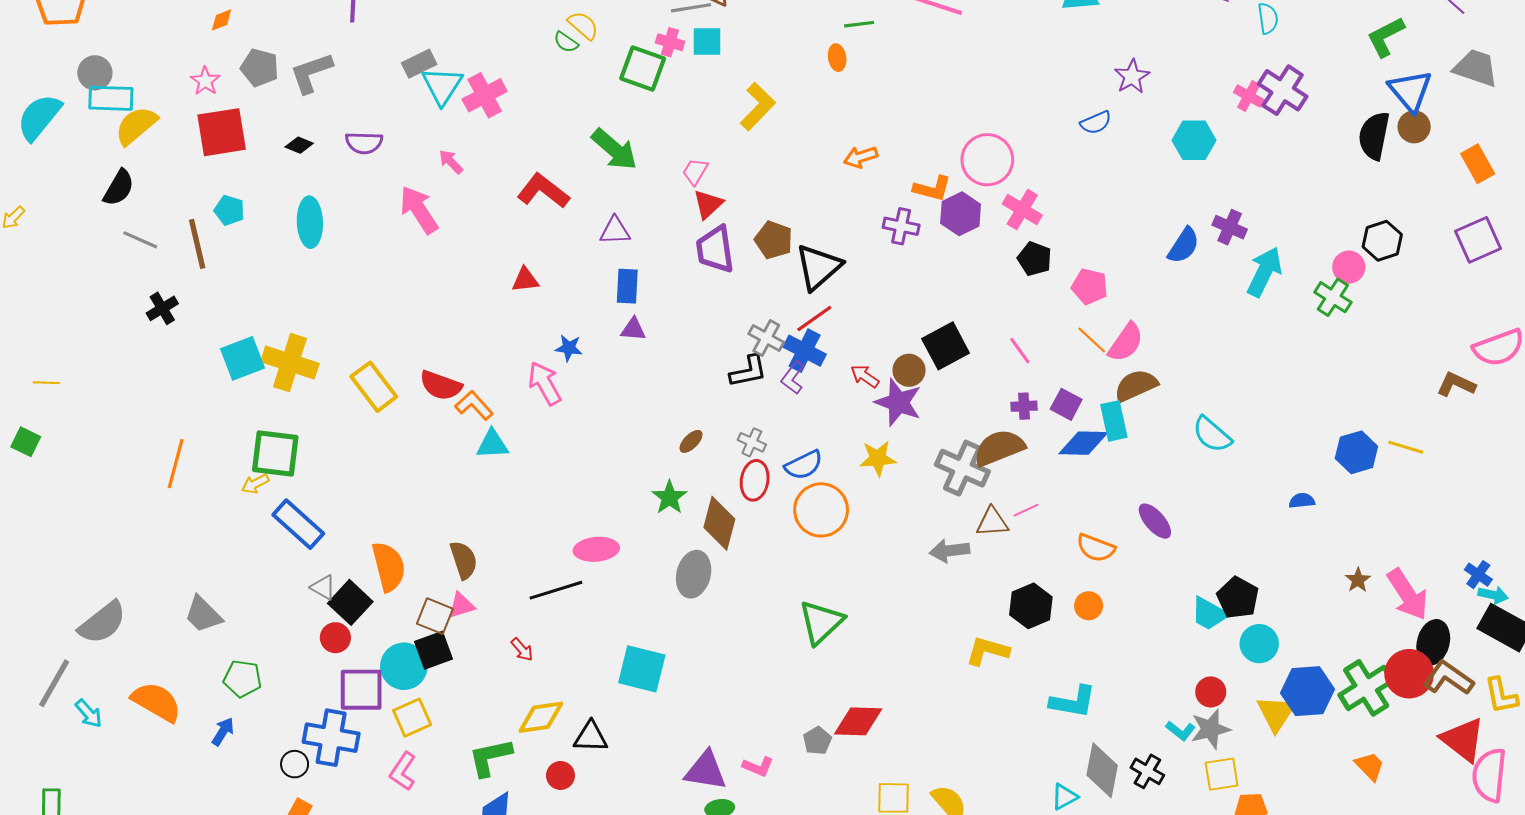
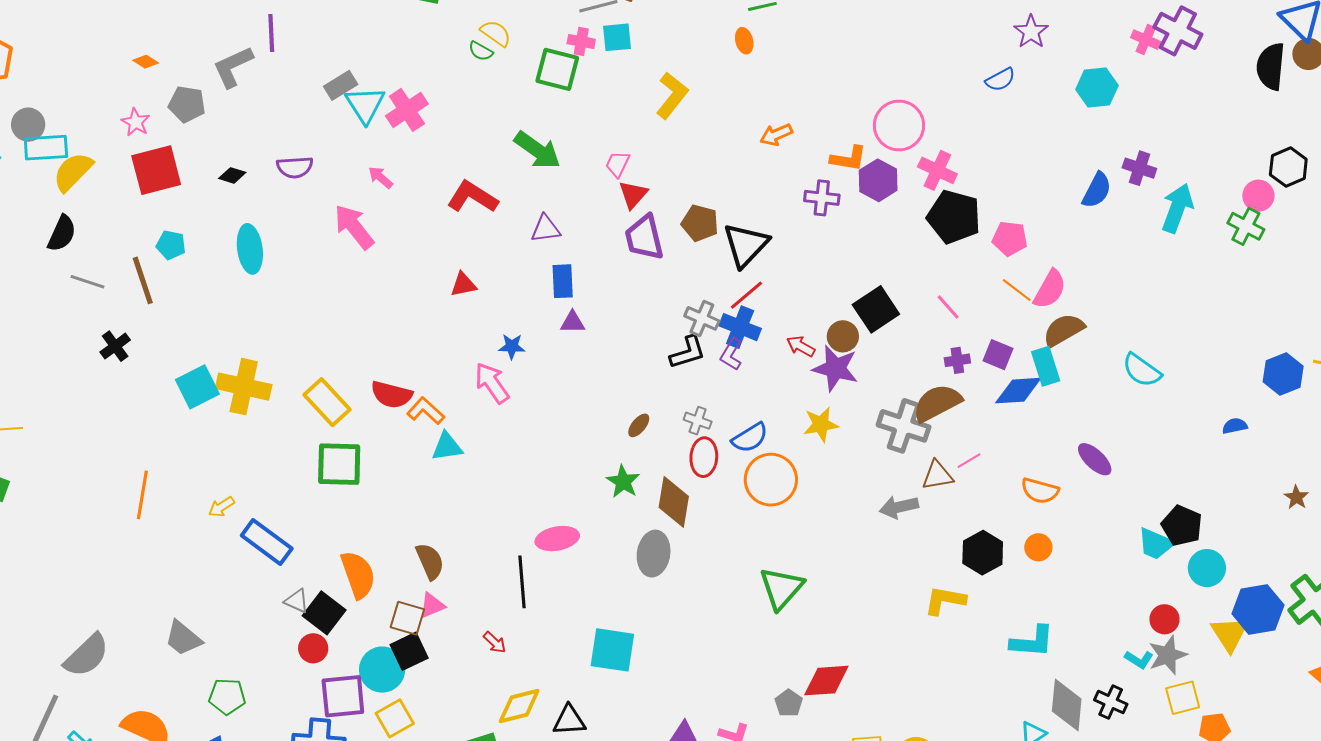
orange diamond: (222, 20) -> (146, 62), turned 60
gray L-shape: (311, 73) -> (233, 67), moved
black pentagon: (1035, 259) -> (954, 217), size x1.6
green square: (275, 453) -> (339, 464), moved
black line: (556, 590) -> (522, 582), turned -72

